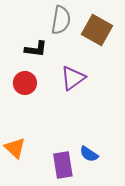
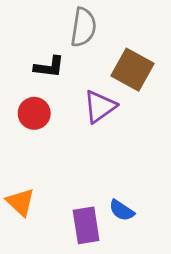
brown square: (97, 30) -> (133, 70), moved

